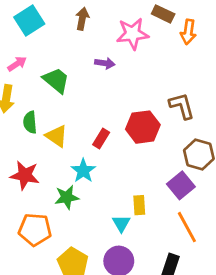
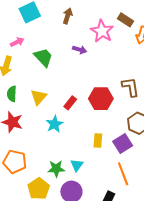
pink star: (133, 34) -> (102, 31), turned 30
green semicircle: (30, 122) -> (12, 94), moved
yellow triangle: (57, 136) -> (39, 97), turned 30
green star: (67, 197) -> (56, 169), moved
yellow rectangle: (139, 205) -> (98, 140), moved

